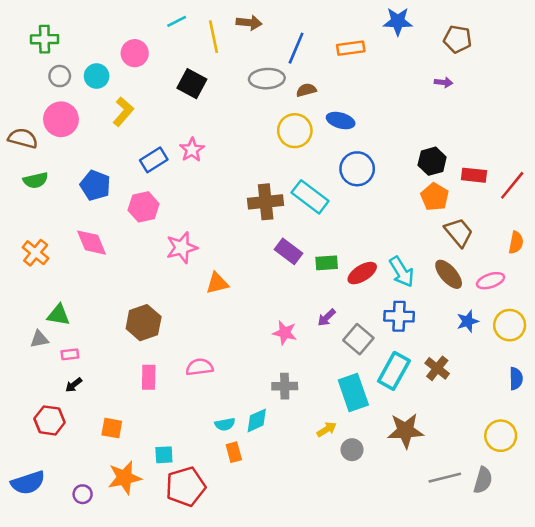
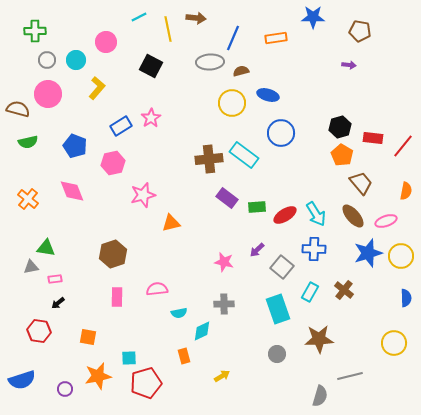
blue star: (468, 321) -> (368, 253), size x1.6
cyan rectangle: (394, 371) -> (310, 292), size x0.7
cyan semicircle: (225, 424) -> (179, 313), moved
yellow arrow: (327, 429) -> (222, 376), moved
gray semicircle: (483, 480) -> (320, 396), moved

